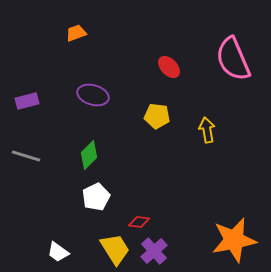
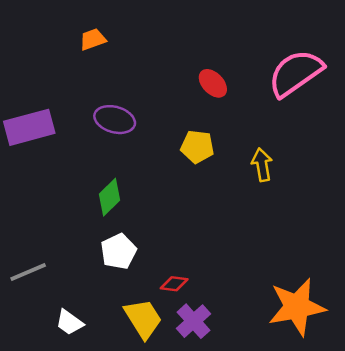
pink semicircle: (233, 59) -> (296, 73), turned 78
purple rectangle: (27, 101) -> (29, 127), size x1.6
gray line: (26, 156) -> (28, 272), moved, turned -40

